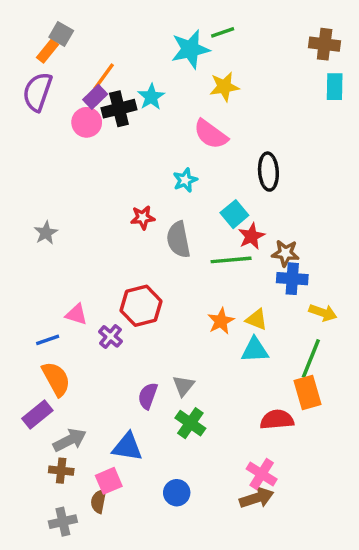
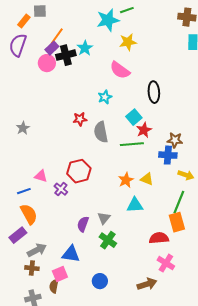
gray square: (61, 34) -> (40, 11), moved, turned -32
brown star: (285, 253) -> (175, 140), moved
cyan triangle: (255, 350) -> (135, 205), moved
pink cross: (262, 474) -> (166, 263), moved

